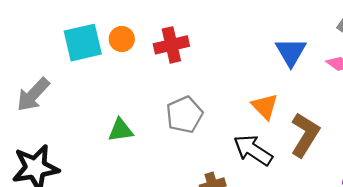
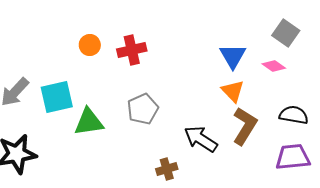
cyan square: (83, 43) -> (57, 97), moved
orange triangle: (265, 106) -> (233, 91), moved
green triangle: (121, 130) -> (89, 122), size x1.4

